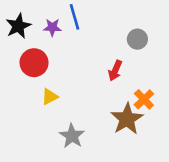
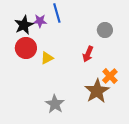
black star: (18, 26) -> (24, 25), moved
yellow triangle: (50, 97) -> (47, 58), moved

